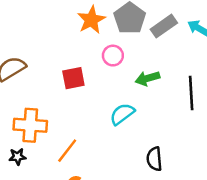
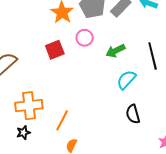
red square: (73, 78) -> (55, 50), moved
cyan semicircle: (122, 114) -> (126, 80), moved

